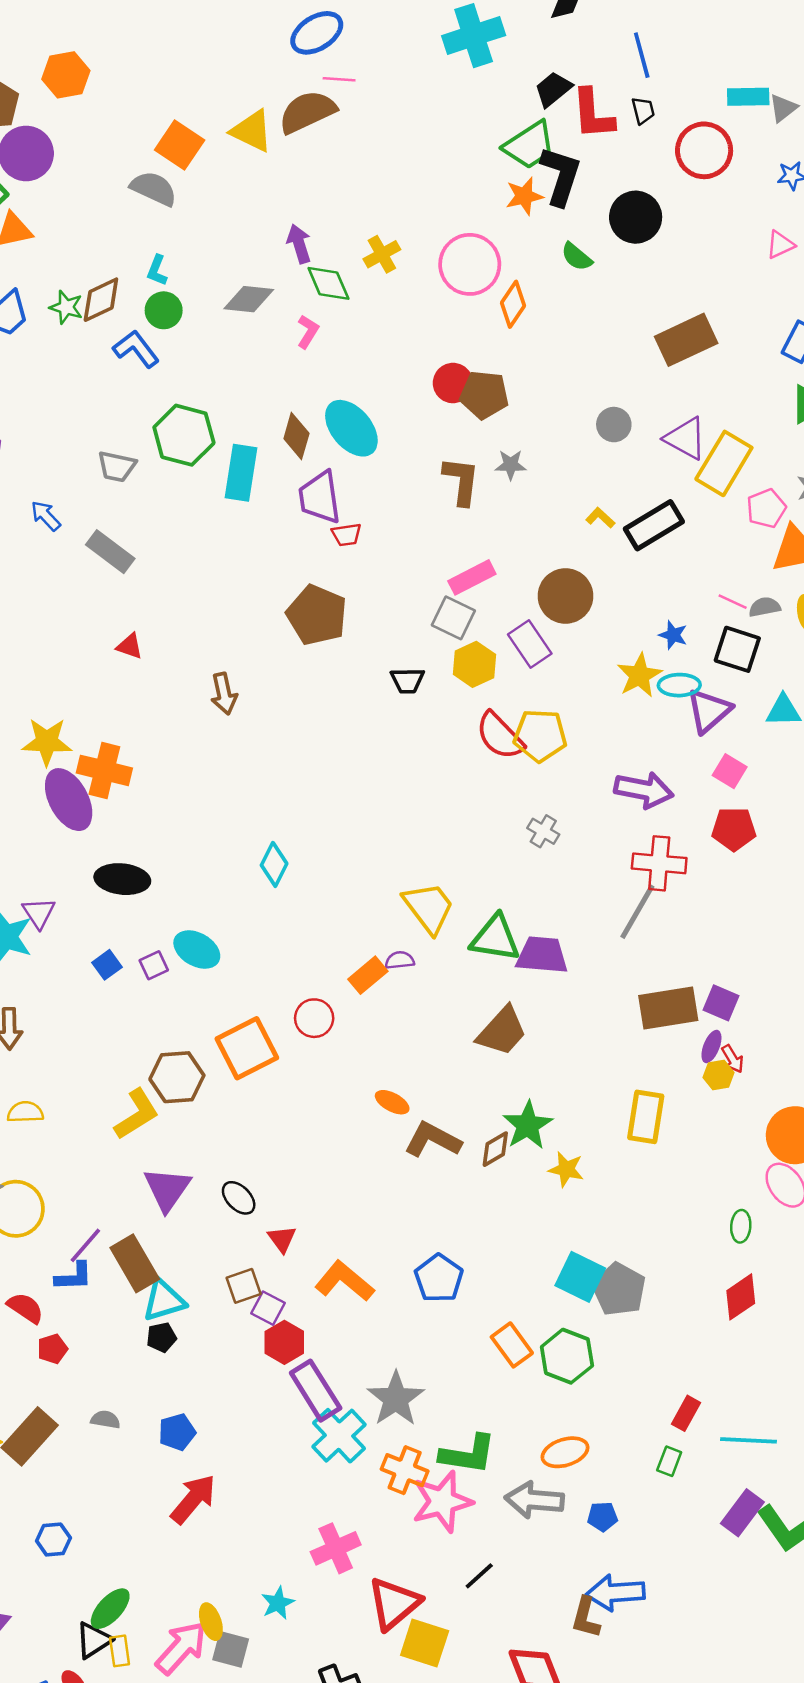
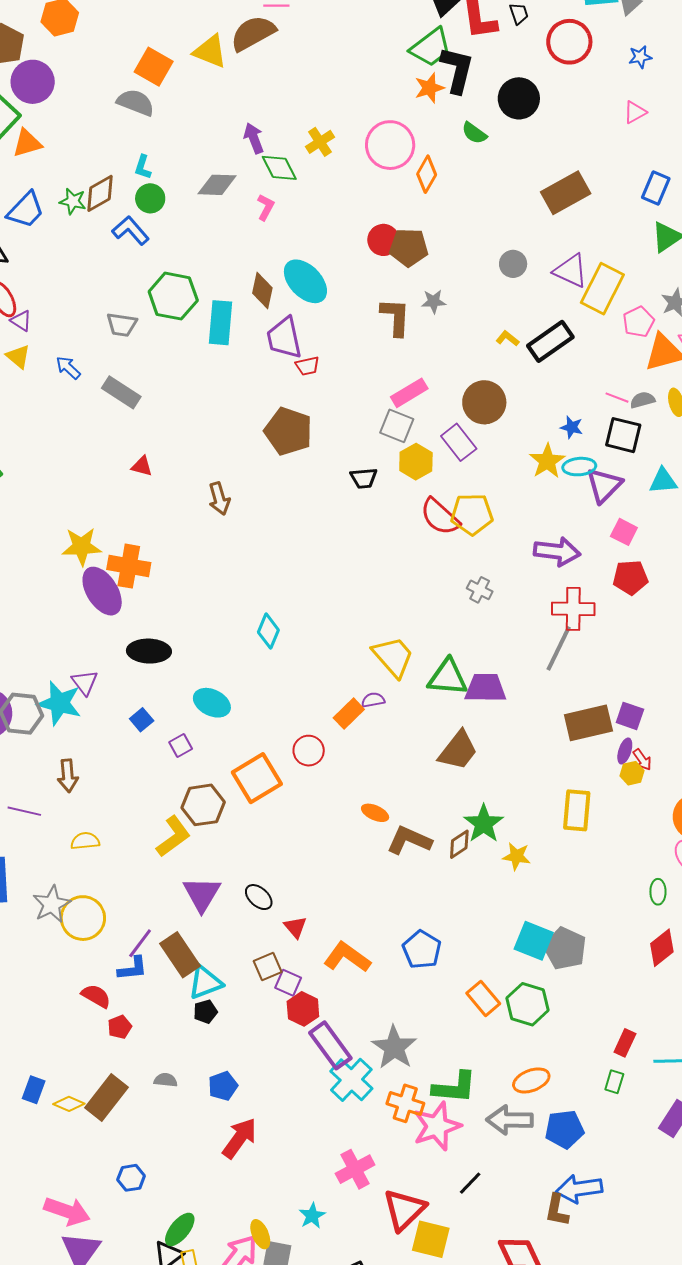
purple square: (154, 965) -> (181, 746), moved
blue pentagon: (602, 1517) -> (565, 1129), size x1.6

